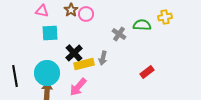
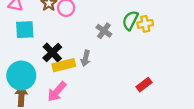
yellow cross: (165, 17) -> (145, 24), moved
green semicircle: (142, 25) -> (130, 20), turned -66
red rectangle: (147, 72) -> (144, 85), moved

